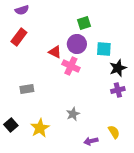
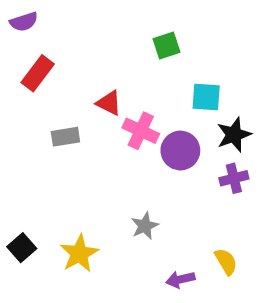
purple semicircle: (22, 10) -> (24, 22), moved
purple circle: (77, 44) -> (180, 151), moved
gray rectangle: (27, 89) -> (65, 137), moved

